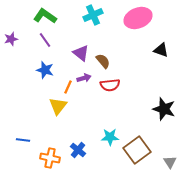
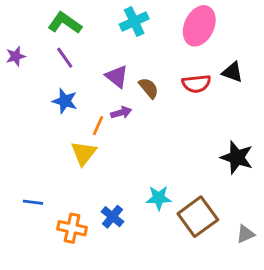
pink ellipse: (138, 18) -> (199, 26), turned -44
red semicircle: (110, 85) -> (196, 84), moved
gray triangle: (170, 162) -> (245, 234), turned 40

